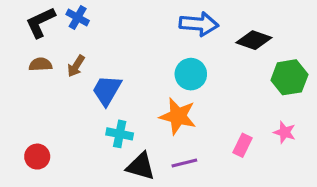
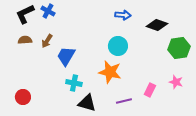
blue arrow: (199, 24) -> (123, 15), size x0.7
purple line: (184, 163) -> (124, 101), moved

